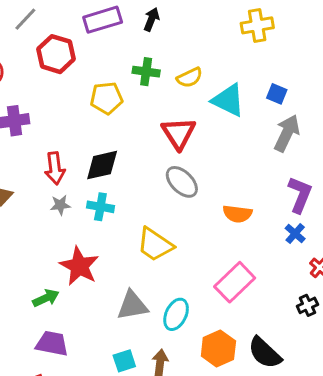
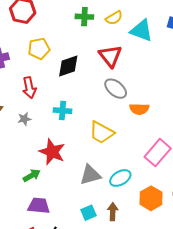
yellow pentagon: (106, 98) -> (39, 49), moved
black diamond: (102, 165) -> (68, 66), moved
gray star: (60, 205) -> (24, 119), moved
orange semicircle: (237, 214) -> (139, 109), moved
cyan ellipse: (176, 314) -> (120, 178), turned 40

